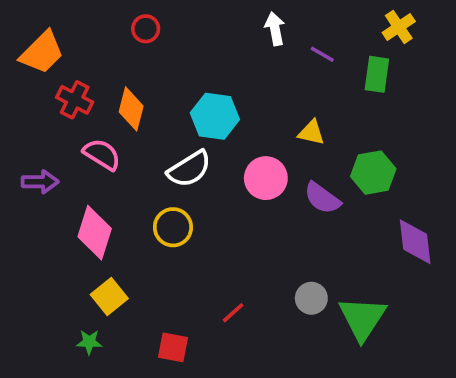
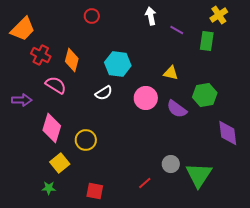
red circle: (146, 29) -> (92, 16), moved
white semicircle: (189, 169) -> (104, 93), size x0.7
yellow circle: (173, 227) -> (86, 140), moved
red line: (233, 313) -> (145, 183), moved

